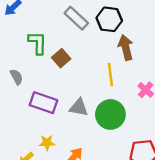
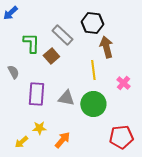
gray rectangle: (76, 18) -> (62, 35), moved
purple rectangle: (43, 103) -> (36, 94), turned 75

